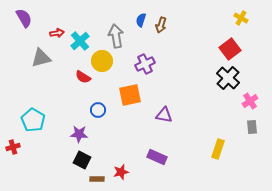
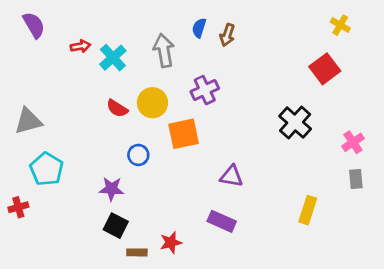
gray triangle: (41, 58) -> (28, 121), moved
yellow circle: (102, 61) -> (152, 103), moved
black cross: (228, 78) -> (295, 122), moved
purple triangle: (164, 115) -> (232, 176), moved

